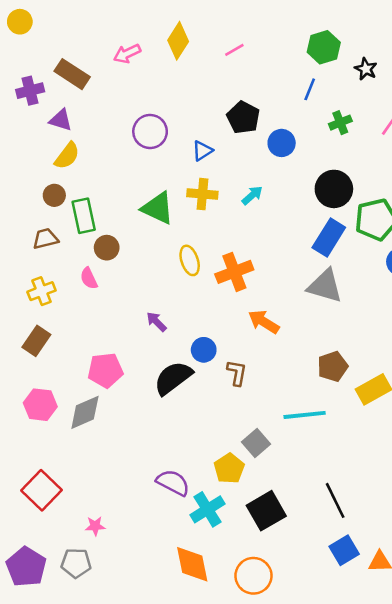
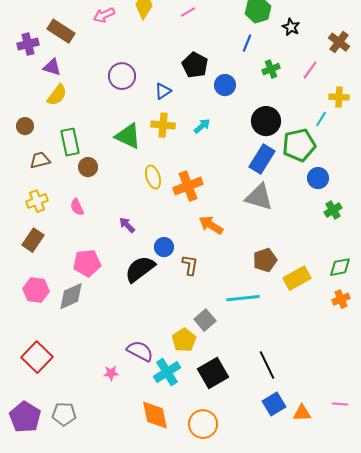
brown circle: (54, 195) -> (25, 126), moved
pink semicircle: (89, 278) -> (77, 207), moved
pink star: (95, 526) -> (111, 373), moved

